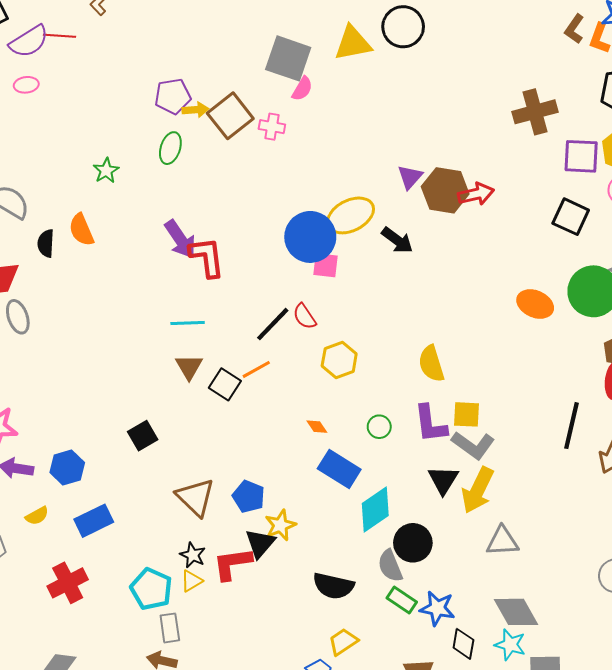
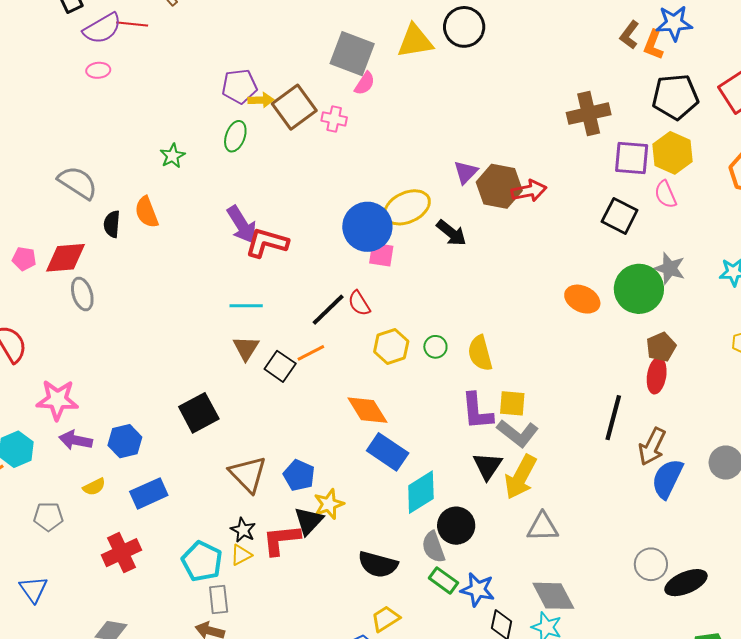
red L-shape: (207, 257) -> (267, 243), turned -69
orange diamond: (317, 427) -> (367, 410), size x2.0
green circle: (379, 427) -> (435, 347), moved
black square: (143, 436) -> (199, 413), size x1.4

